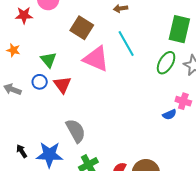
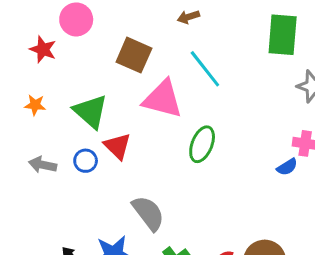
red star: (24, 15) -> (43, 49), turned 30
green triangle: (48, 60) -> (91, 111), size x1.4
green ellipse: (166, 63) -> (202, 144), moved
blue circle: (40, 82) -> (86, 161), moved

